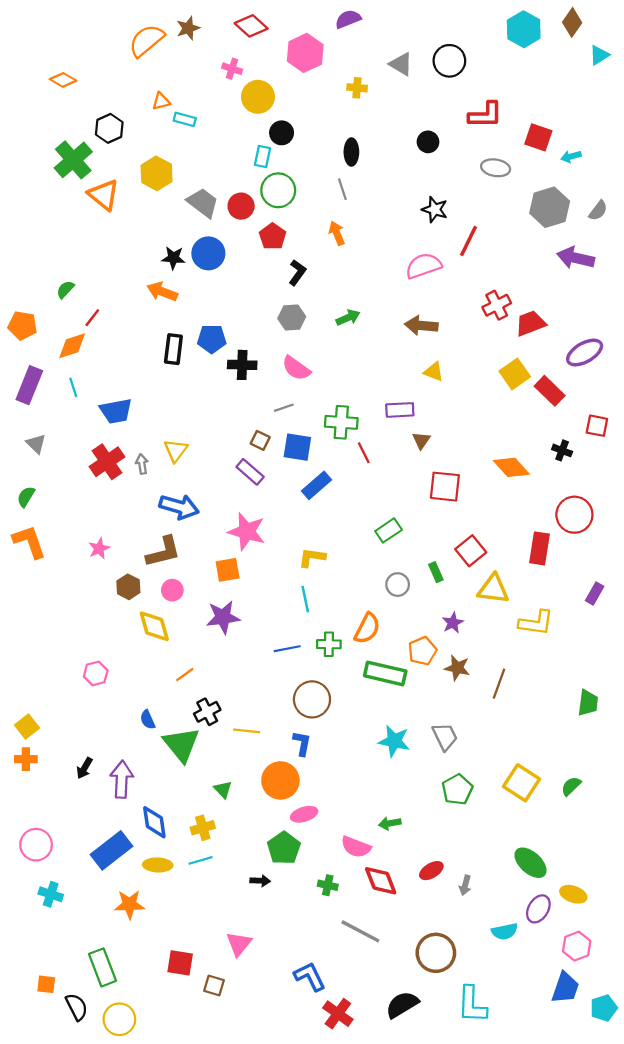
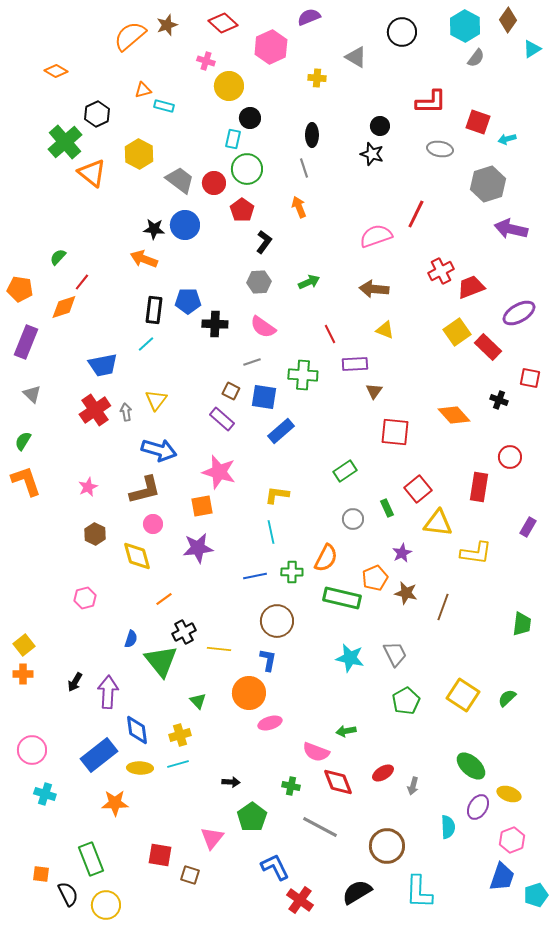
black circle: (449, 61) -> (402, 32), moved
black star: (435, 209) -> (372, 154), moved
gray semicircle: (598, 211) -> (476, 58), moved
cyan line: (73, 387) -> (146, 344), moved, turned 66
red line: (364, 453) -> (330, 334), moved
red circle: (574, 515) -> (510, 457), size x0.7
brown hexagon: (128, 587) -> (95, 534), moved
blue semicircle: (148, 720) -> (131, 639), turned -138
green pentagon: (284, 848) -> (252, 817), moved
cyan semicircle: (505, 931) -> (448, 827), turned -80

